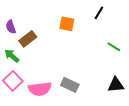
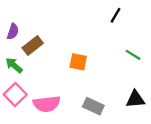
orange square: (67, 24) -> (78, 62), moved
purple semicircle: (11, 27) -> (13, 32), turned -144
gray rectangle: (70, 85) -> (93, 106), moved

